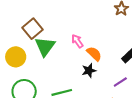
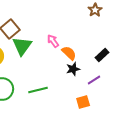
black star: (89, 70) -> (73, 69), moved

